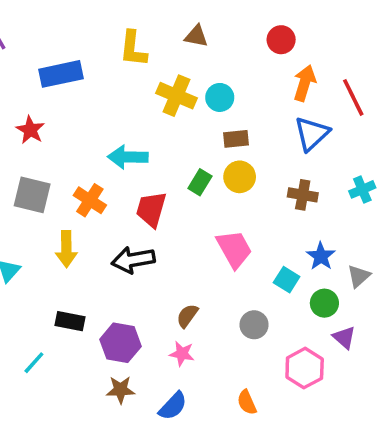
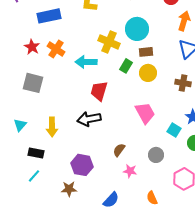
yellow cross: (176, 96) -> (109, 42), moved
cyan circle: (220, 97) -> (137, 29), size x1.5
green rectangle: (200, 182) -> (126, 66), moved
orange cross: (90, 200) -> (56, 49), moved
yellow arrow: (66, 249) -> (52, 127), moved
black rectangle: (70, 321) -> (36, 153), moved
pink star: (182, 354) -> (130, 171), moved
brown star: (121, 390) -> (69, 189), moved

